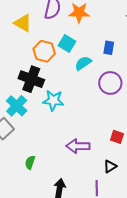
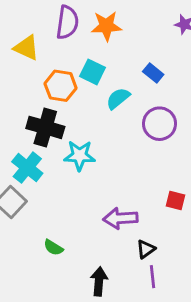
blue rectangle: (109, 48) -> (153, 73), turned -56
green semicircle: (30, 162) -> (53, 247), turned -72
black triangle: (110, 166) -> (146, 249), moved

